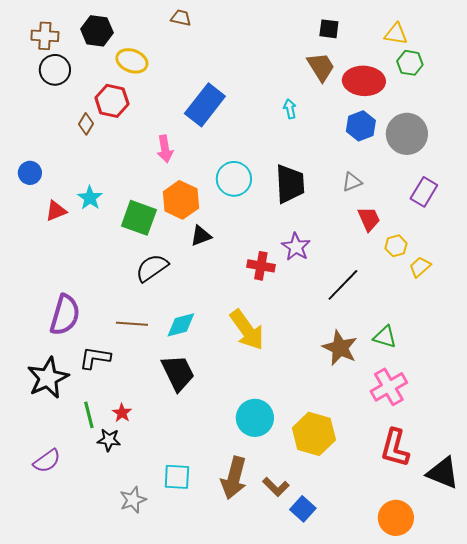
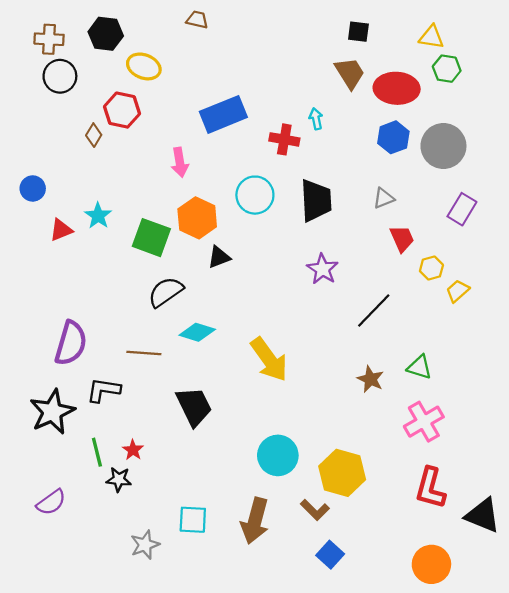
blue rectangle: (205, 105) -> (223, 114), turned 30
red cross: (261, 266) -> (284, 139), moved
cyan diamond: (181, 325) -> (197, 332), moved, turned 32
brown star: (340, 348) -> (370, 379), size x0.7
brown L-shape: (276, 487) -> (315, 510), moved

